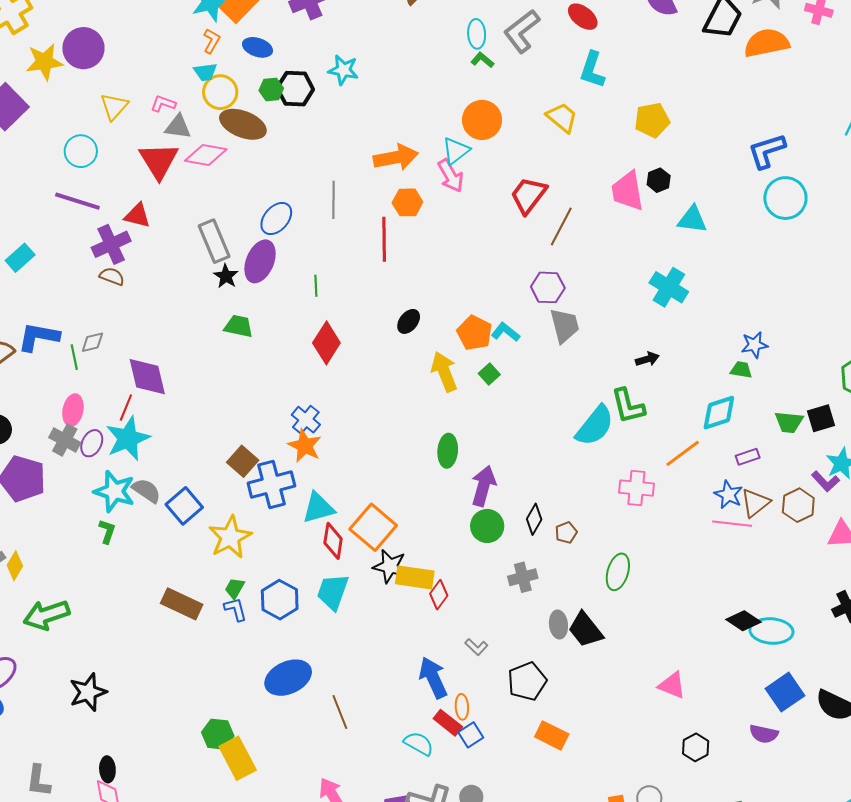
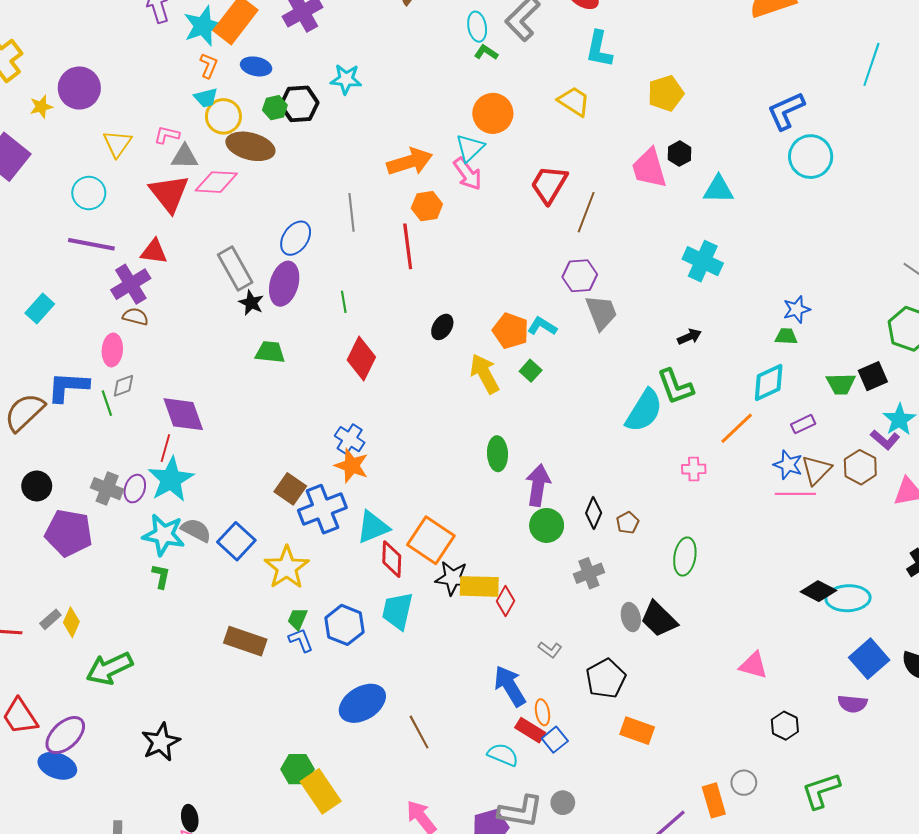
yellow star: (44, 62) -> (41, 107), size x0.6
pink ellipse: (73, 410) -> (112, 350), moved
pink cross: (636, 488) -> (694, 469), size x0.7

